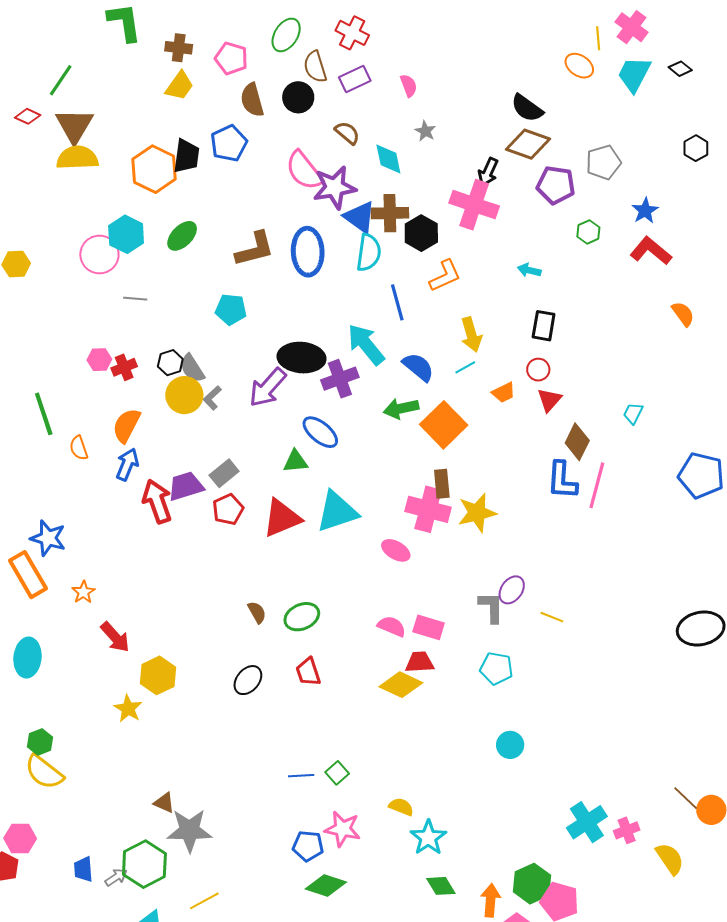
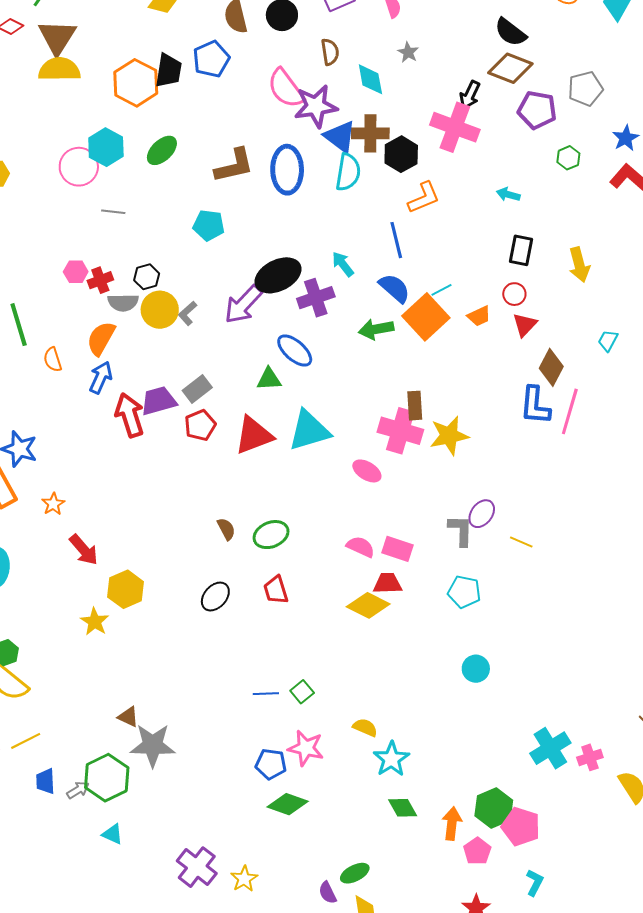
brown semicircle: (347, 133) -> (330, 52), turned 40
blue line: (397, 302) -> (396, 240), moved
yellow arrow: (471, 335) -> (579, 265), moved
cyan arrow: (366, 344) -> (343, 264), size x0.6
black ellipse: (302, 358) -> (278, 275), turned -33
gray semicircle: (192, 368) -> (123, 303), moved, turned -60
orange square: (444, 425) -> (426, 317), moved
yellow line: (204, 901) -> (26, 741), moved

